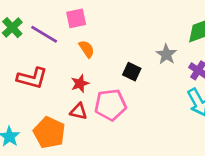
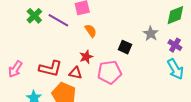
red L-shape: (32, 78) -> (50, 68), moved
red triangle: (79, 111) -> (75, 73), moved

